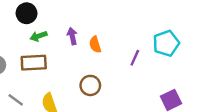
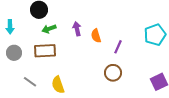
purple line: (135, 58) -> (118, 47), moved
brown circle: (90, 85) -> (113, 73), moved

